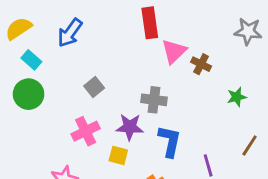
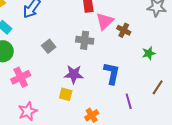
gray cross: (154, 100) -> (85, 40), moved
pink cross: (86, 131) -> (21, 77), moved
blue L-shape: (170, 141) -> (112, 73), moved

